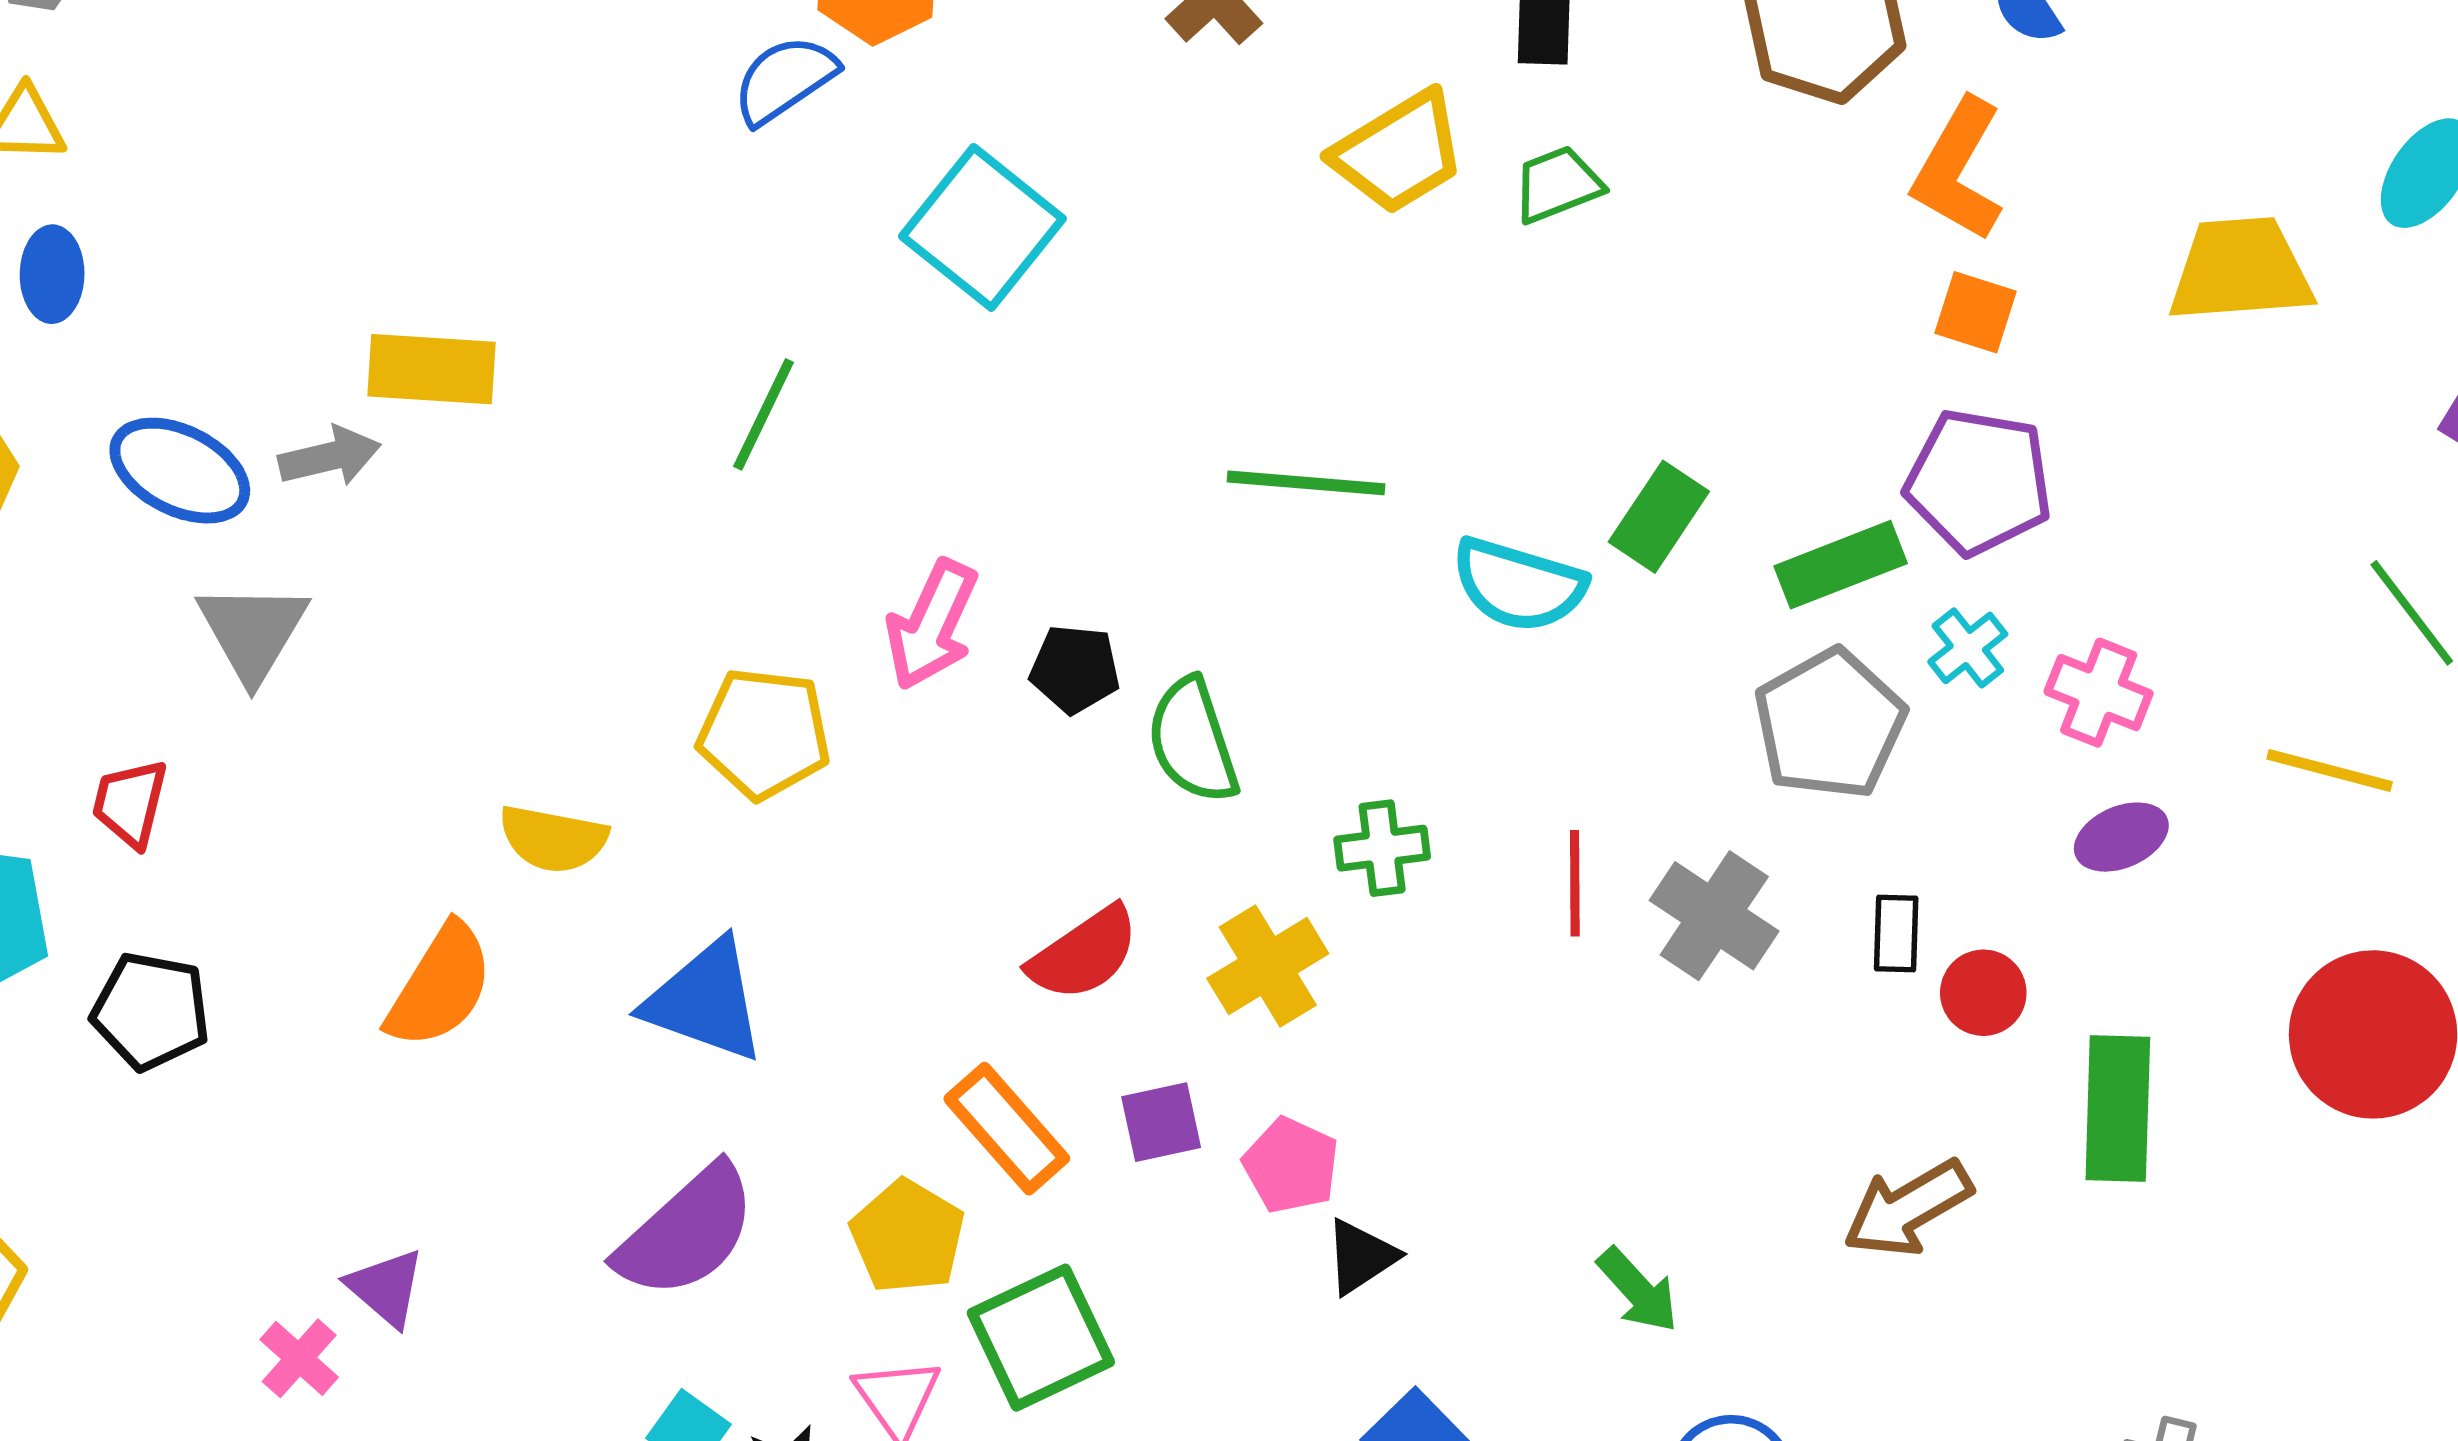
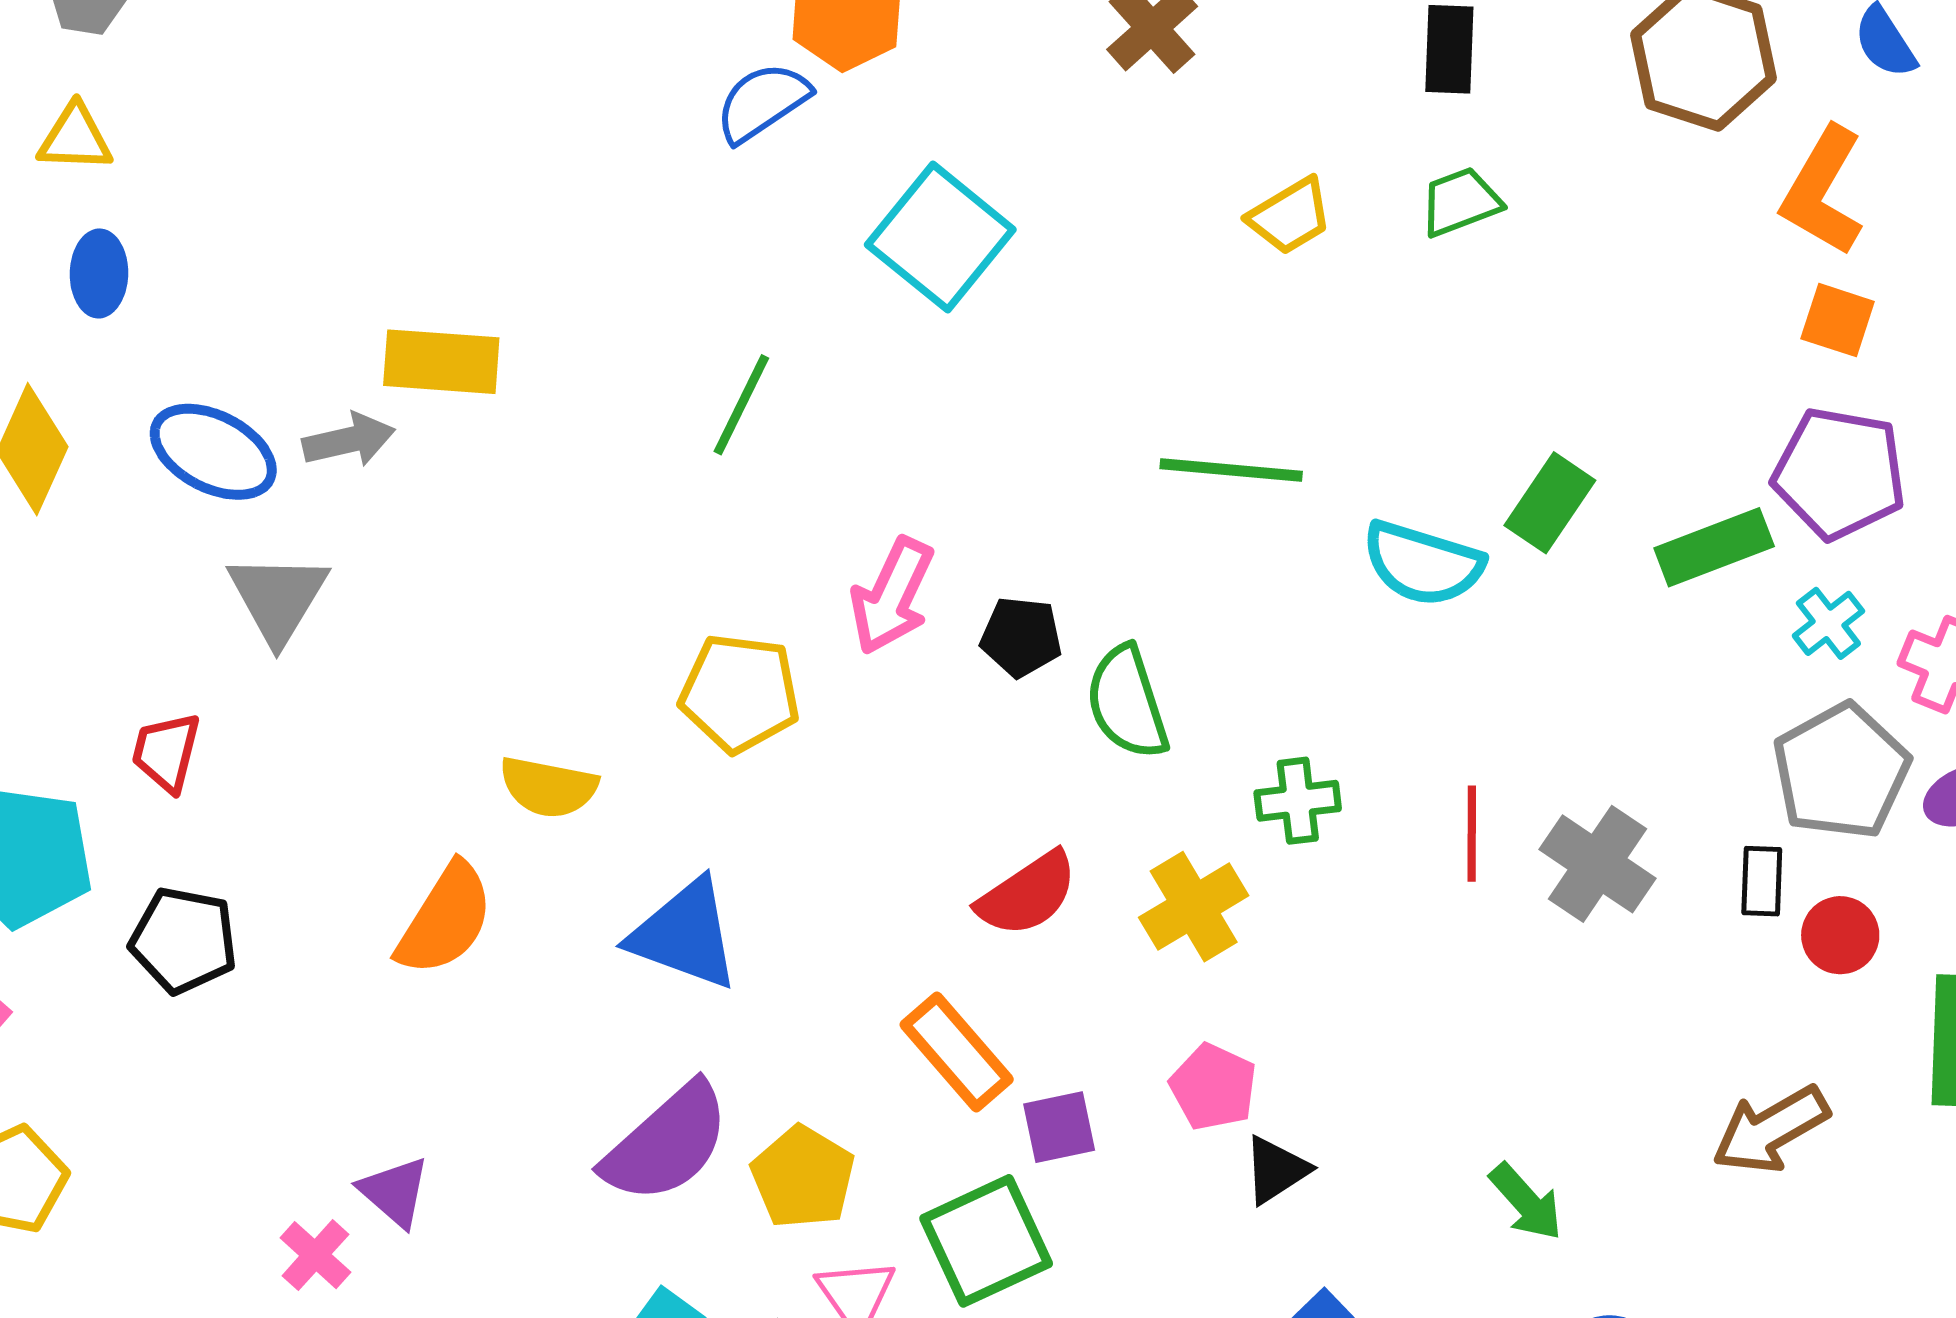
yellow trapezoid: (1399, 152) -> (1290, 216), moved, size x0.7
gray pentagon: (1830, 724) -> (1841, 771), moved
purple square: (1161, 1122) -> (1059, 1127), moved
yellow pentagon: (907, 1237) -> (803, 1177), moved

